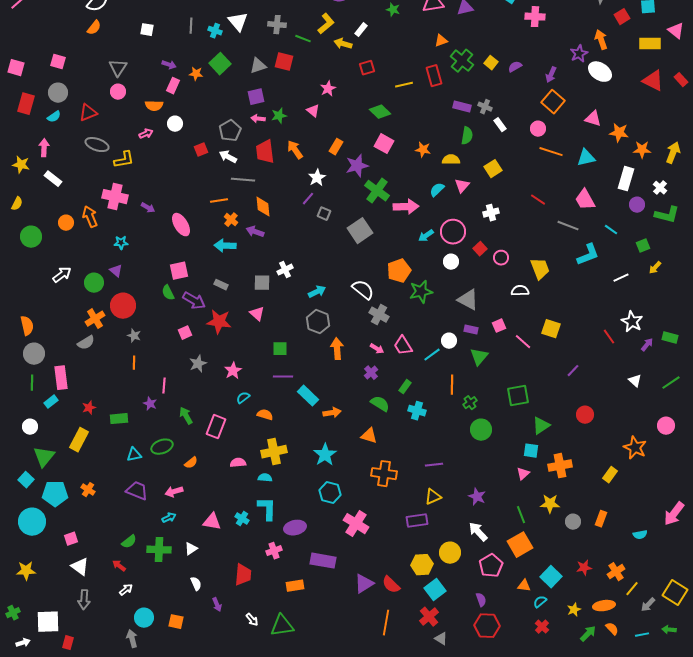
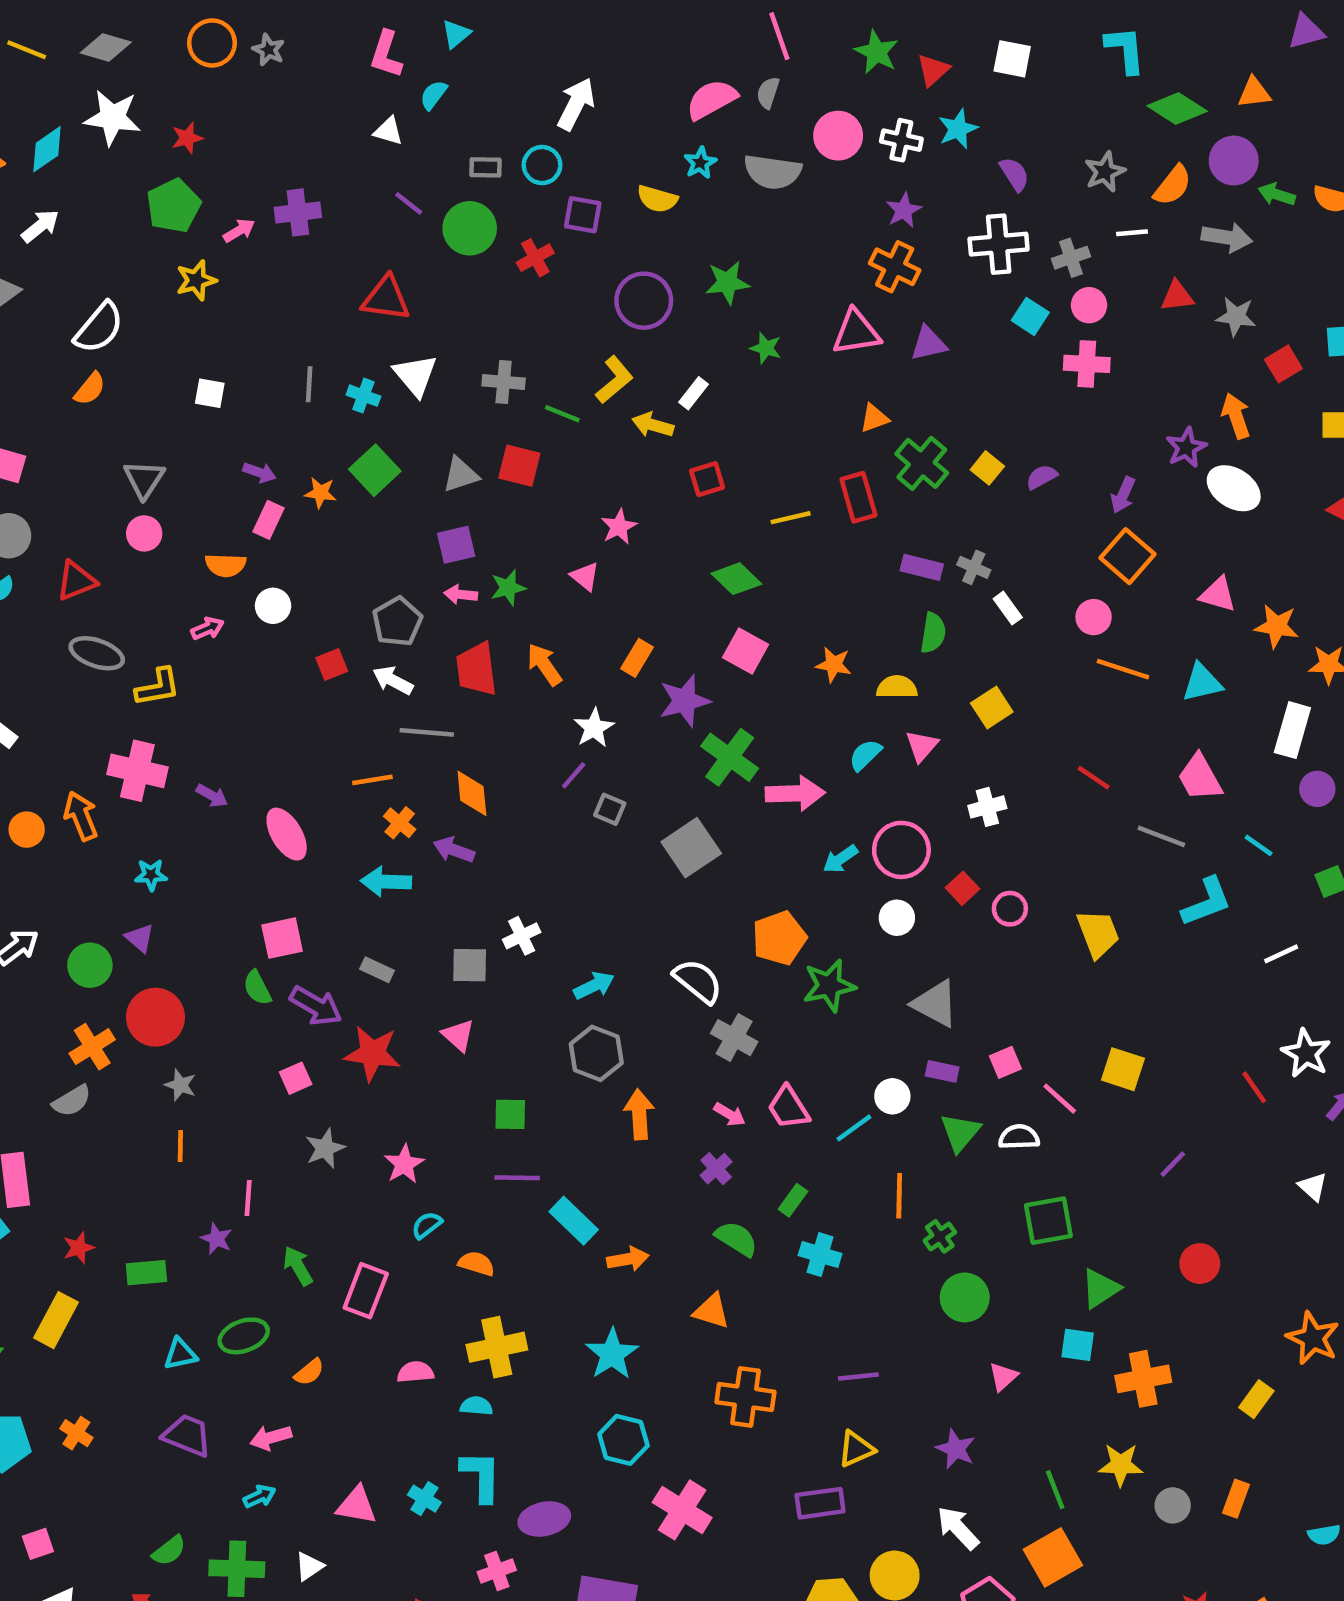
white semicircle: (520, 291) -> (1019, 1137), moved
pink triangle: (523, 474) -> (1003, 1377), moved

